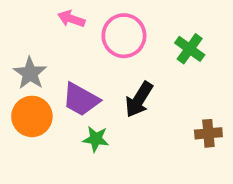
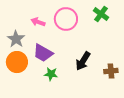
pink arrow: (71, 19) -> (38, 22), moved
green cross: (190, 49) -> (101, 14), moved
black arrow: (139, 100) -> (83, 61), moved

